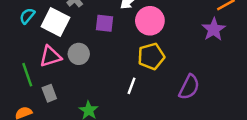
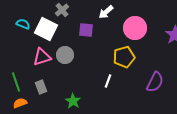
cyan semicircle: (27, 16) -> (23, 24), turned 72
pink circle: (150, 21) -> (135, 28), moved
green line: (27, 75) -> (16, 82), moved

